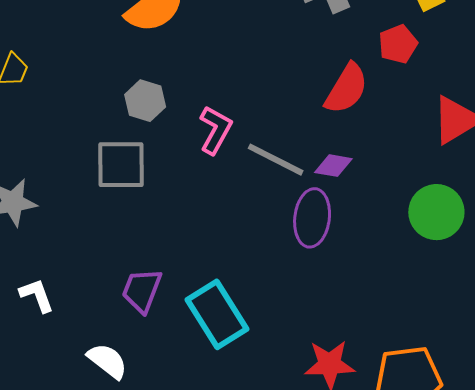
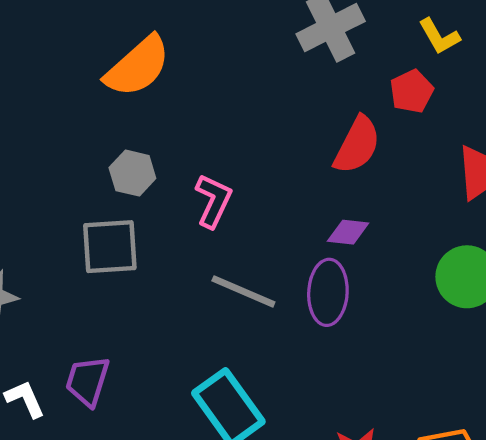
gray line: (276, 160) -> (243, 291), moved
purple trapezoid: (142, 290) -> (88, 381), moved

